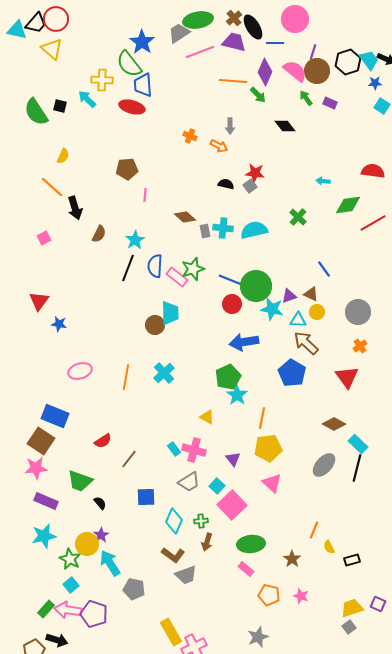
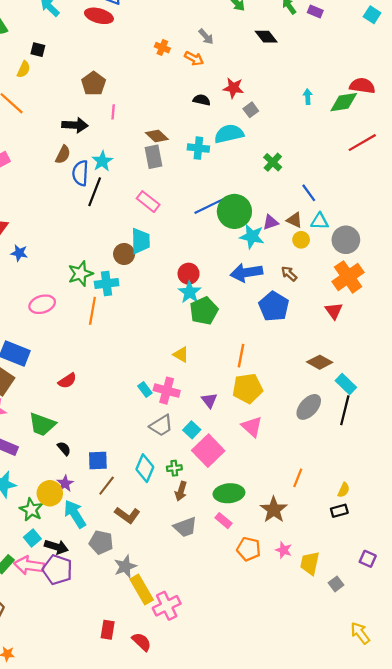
black square: (60, 106) -> (38, 50), moved
gray arrow: (230, 126) -> (206, 37), turned -42
brown pentagon: (127, 169) -> (93, 84), turned -30
cyan arrow: (323, 181) -> (308, 97), turned 80
gray square: (250, 186) -> (251, 110), moved
green diamond: (348, 205) -> (344, 102), moved
black arrow: (75, 208) -> (75, 125), moved, turned -70
green cross: (298, 217) -> (273, 162), moved
cyan semicircle: (254, 230) -> (229, 134), moved
gray rectangle: (205, 231) -> (154, 157), moved, size x1.5
blue semicircle: (155, 266) -> (80, 173), moved
green star: (193, 269) -> (80, 274), moved
blue line: (233, 281) -> (209, 206), turned -48
red circle: (232, 304) -> (189, 274), moved
cyan triangle: (298, 320) -> (320, 221), moved
blue arrow: (244, 342) -> (246, 273), moved
brown arrow: (306, 343) -> (289, 274), size x0.6
orange cross: (360, 346) -> (348, 277), size x2.0
cyan cross: (164, 373) -> (107, 283), moved, turned 35
red triangle: (347, 377) -> (334, 311), size x0.7
cyan star: (237, 395) -> (190, 292), moved
brown line: (129, 459) -> (107, 486), moved
blue square: (146, 497) -> (98, 460), moved
yellow semicircle: (329, 547) -> (344, 490), moved, turned -128
brown L-shape: (173, 555) -> (127, 515), moved
brown star: (292, 559) -> (274, 510), size x1.4
gray trapezoid: (186, 575) -> (185, 527), moved
yellow trapezoid: (352, 608) -> (310, 563), moved, turned -60
gray star: (258, 637) -> (125, 566), moved
black arrow: (57, 640) -> (56, 547), moved

